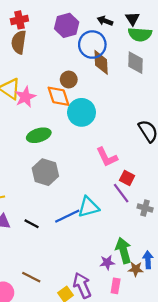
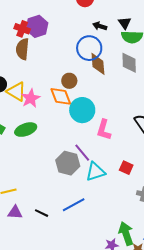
red cross: (19, 20) -> (22, 29), turned 35
purple hexagon: (67, 25) -> (37, 26), moved
green ellipse: (39, 135) -> (26, 130), moved
pink L-shape: (107, 157) -> (104, 130), moved, turned 45
gray hexagon: (45, 172) -> (68, 163), moved
purple line: (121, 193) -> (82, 153), moved
cyan triangle: (88, 207) -> (95, 172), moved

